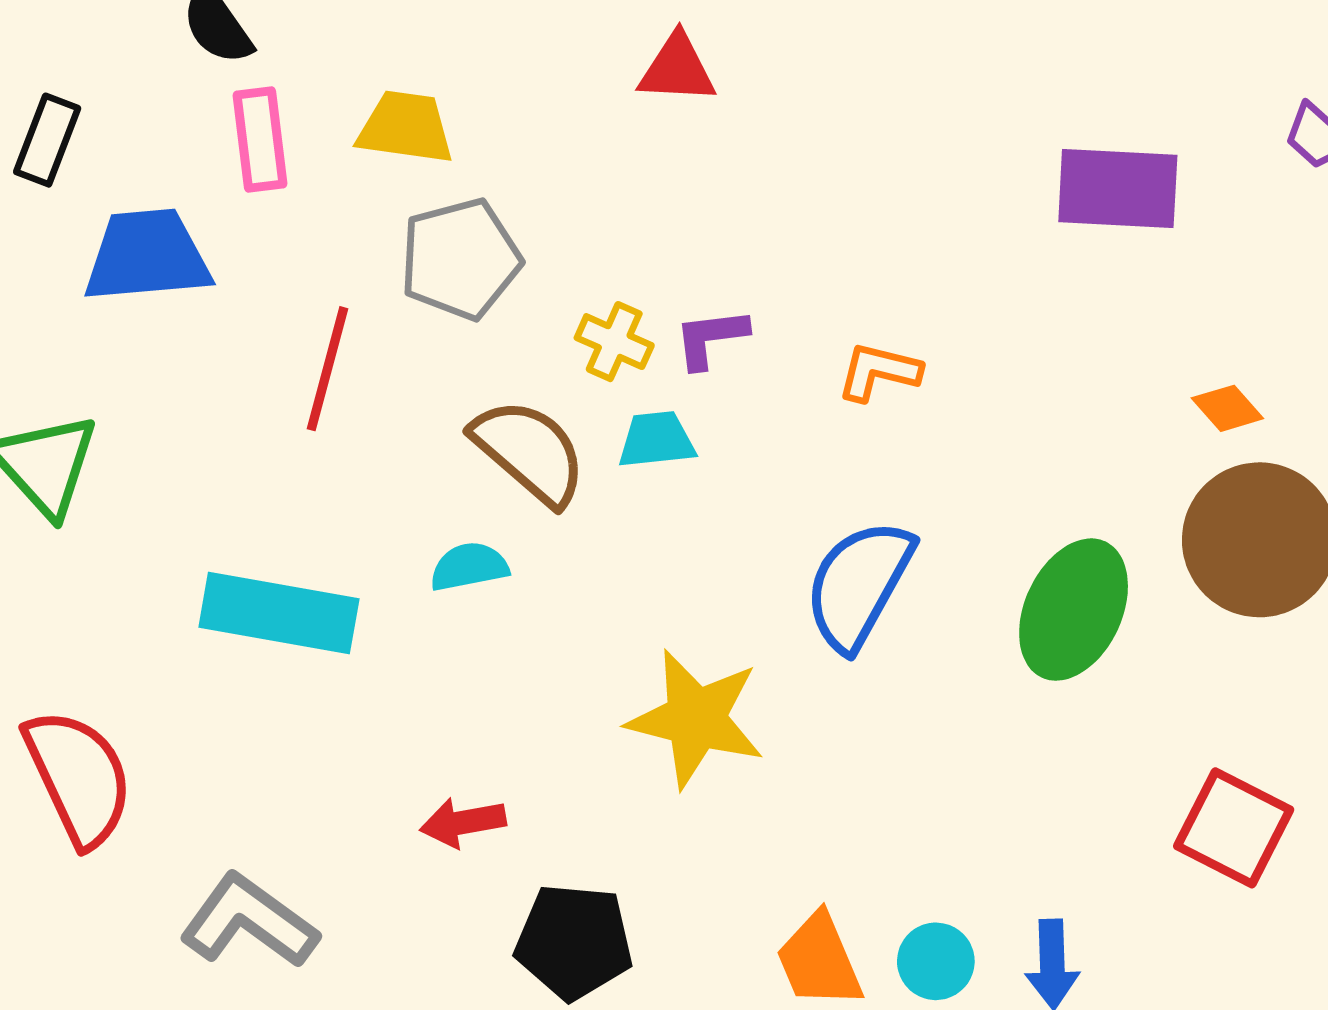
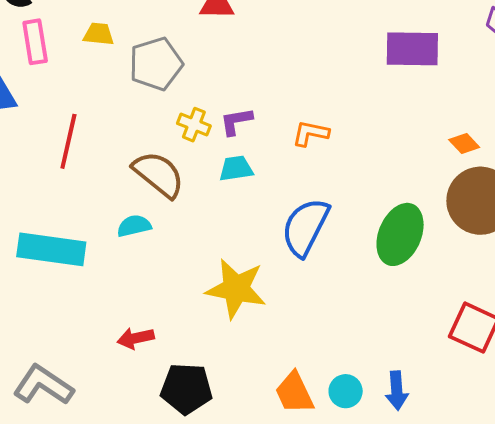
yellow trapezoid: (405, 127) -> (99, 34), size x0.7
gray pentagon: (460, 259) -> (156, 64), moved
cyan trapezoid: (656, 440) -> (236, 168), moved

